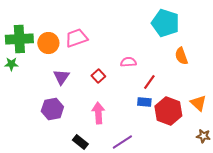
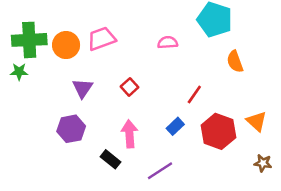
pink semicircle: (128, 62) -> (168, 42), moved
blue rectangle: (144, 102) -> (175, 126), moved, turned -48
black rectangle: (80, 142) -> (110, 159), moved

